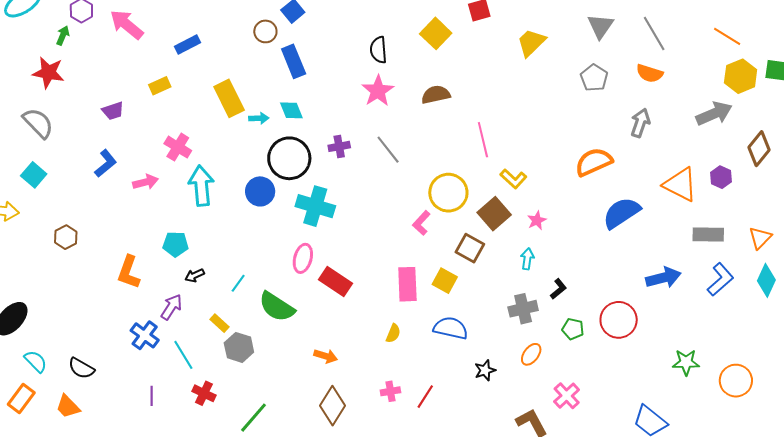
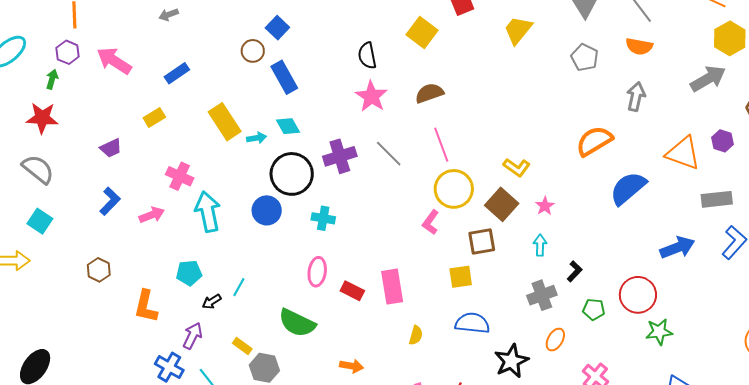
pink line: (483, 140) -> (441, 145), moved
purple cross: (339, 146) -> (340, 156), size x1.5
cyan cross: (315, 206) -> (323, 218), size x0.6
brown hexagon: (66, 237) -> (99, 270), moved
brown square: (470, 248) -> (482, 241), turned -32
yellow square: (445, 281) -> (461, 277), turned -30
red rectangle: (335, 282) -> (352, 291), size x0.7
cyan line: (238, 283) -> (239, 287), moved
pink rectangle: (407, 284) -> (392, 287), moved
green star: (686, 362) -> (659, 332), moved
black star: (485, 370) -> (511, 361), size x1.6

